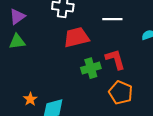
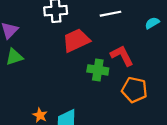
green cross: (91, 68) -> (98, 70), turned 36

